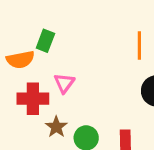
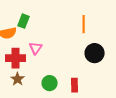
brown star: (56, 127) -> (18, 79), moved

